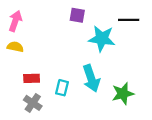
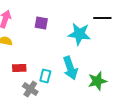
purple square: (77, 15) -> (41, 23), moved
gray cross: (33, 103) -> (30, 89), moved

